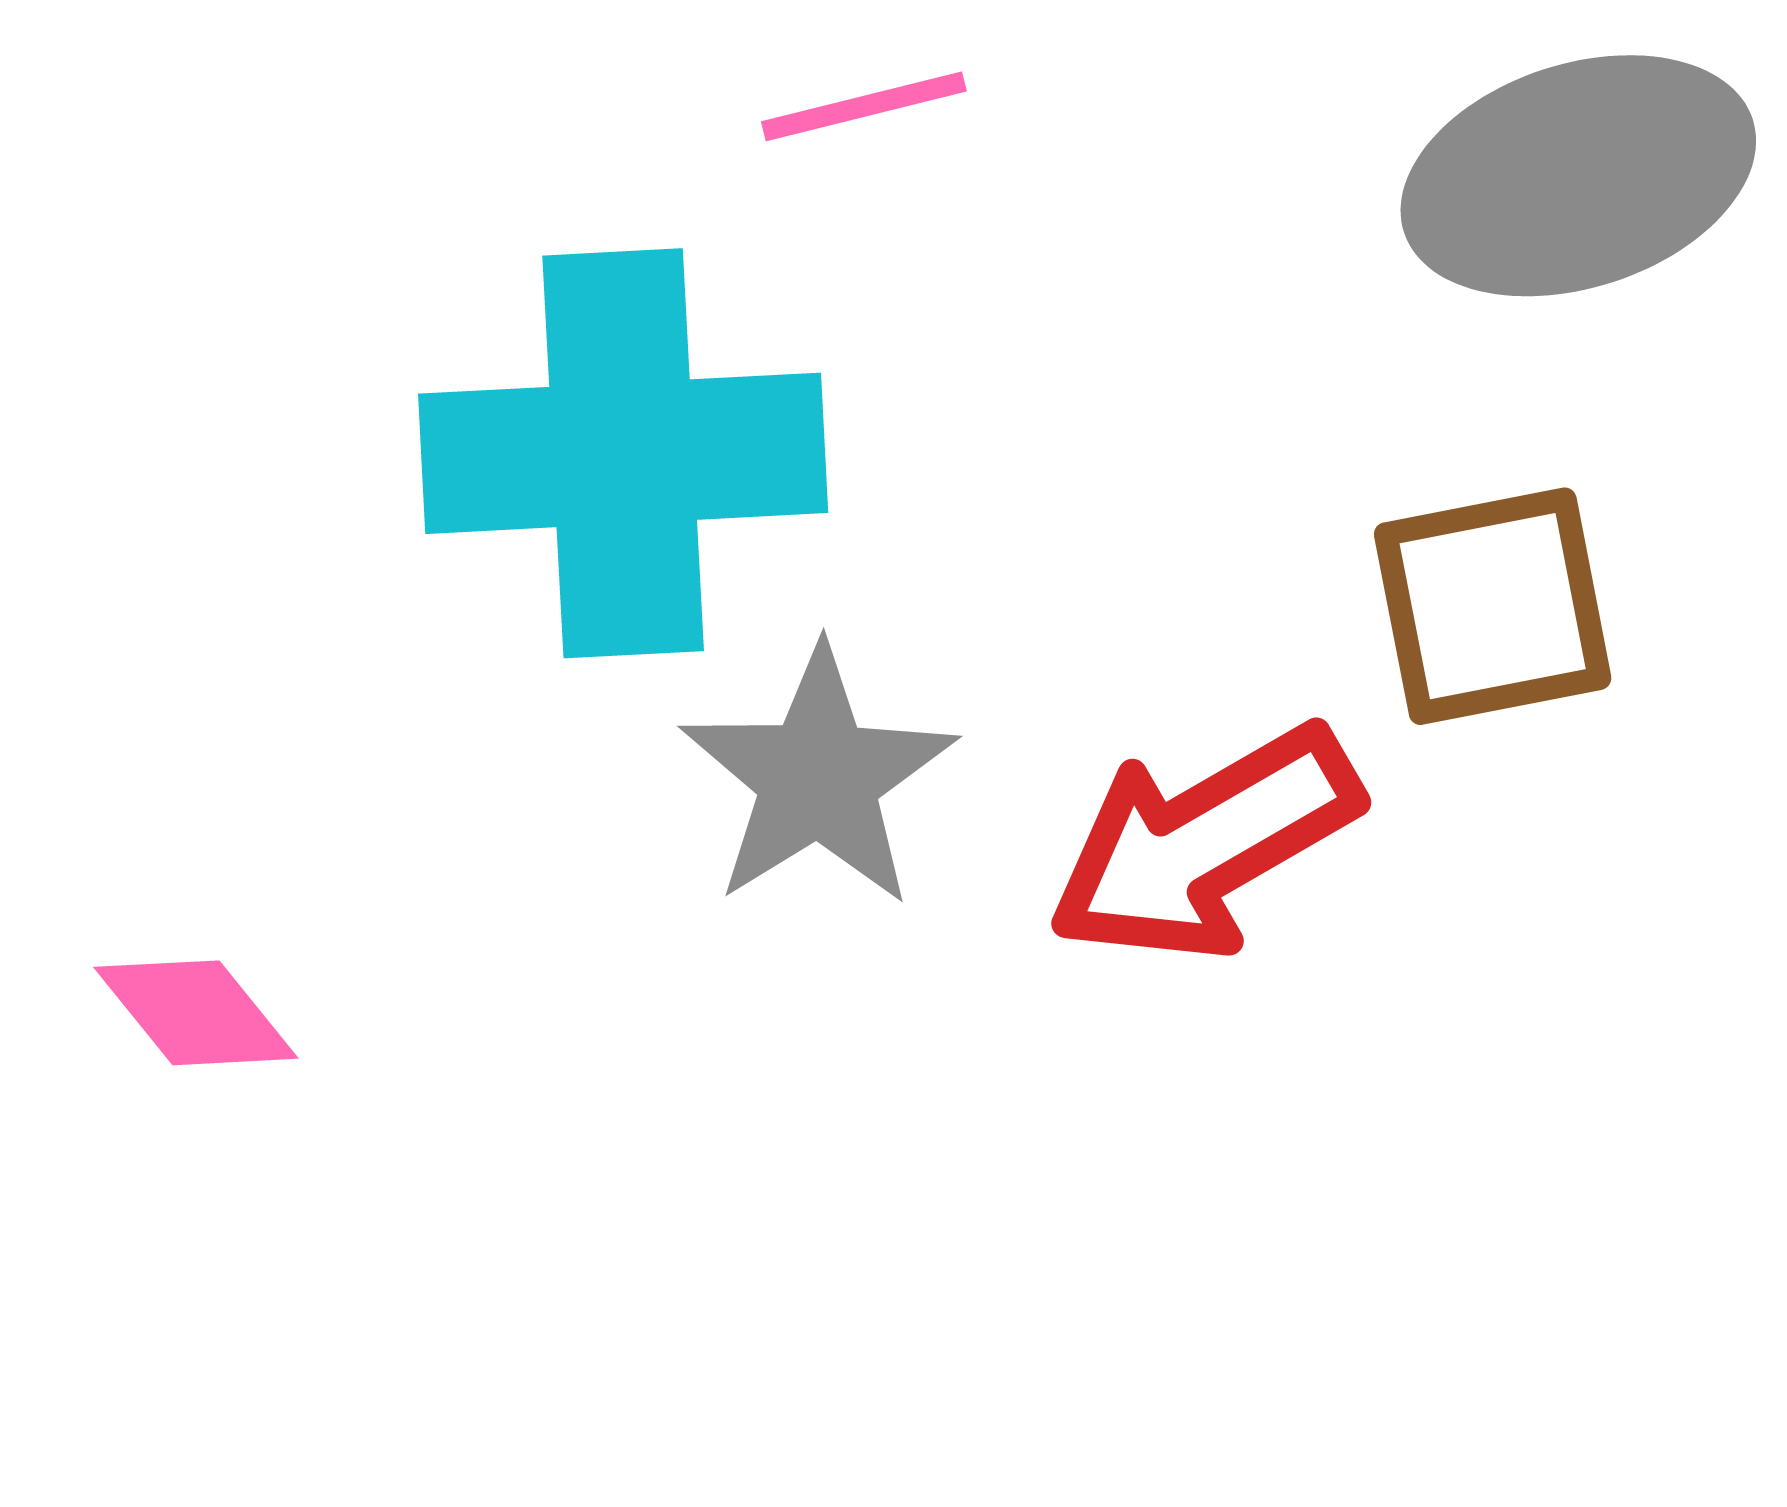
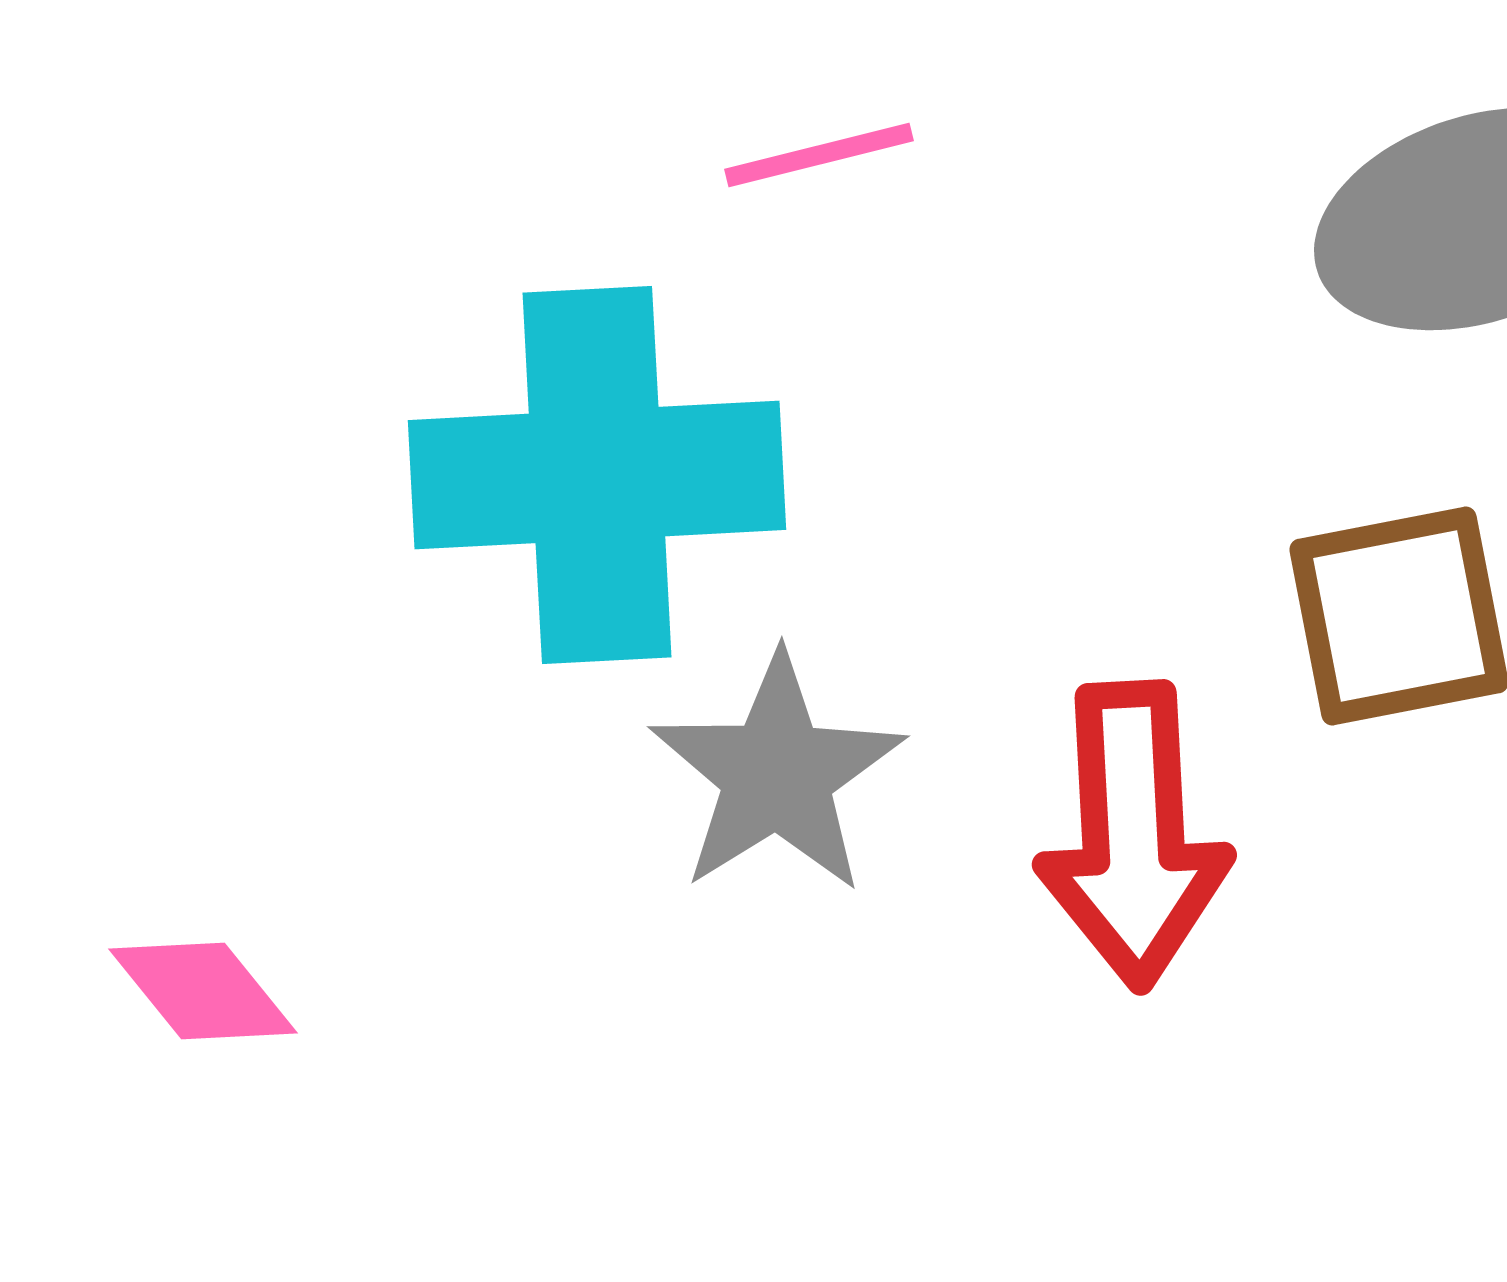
red arrow: (1204, 844) -> (1133, 835), turned -63

